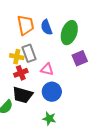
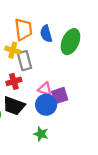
yellow cross: (17, 57) -> (13, 50), moved
purple square: (80, 58) -> (60, 96), moved
pink triangle: (47, 69) -> (45, 89), moved

